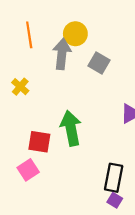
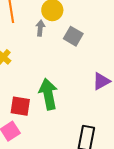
gray arrow: (62, 54) -> (40, 28), size x0.6

